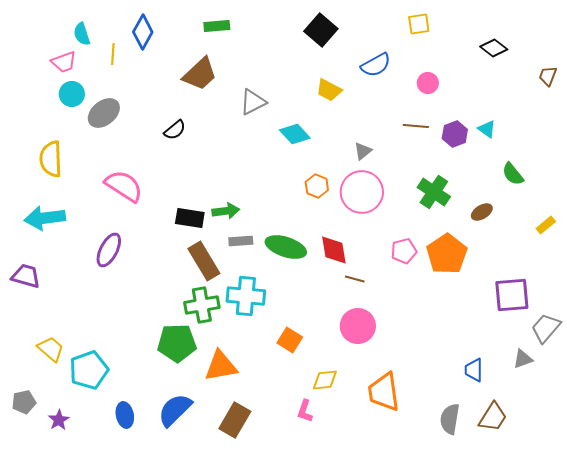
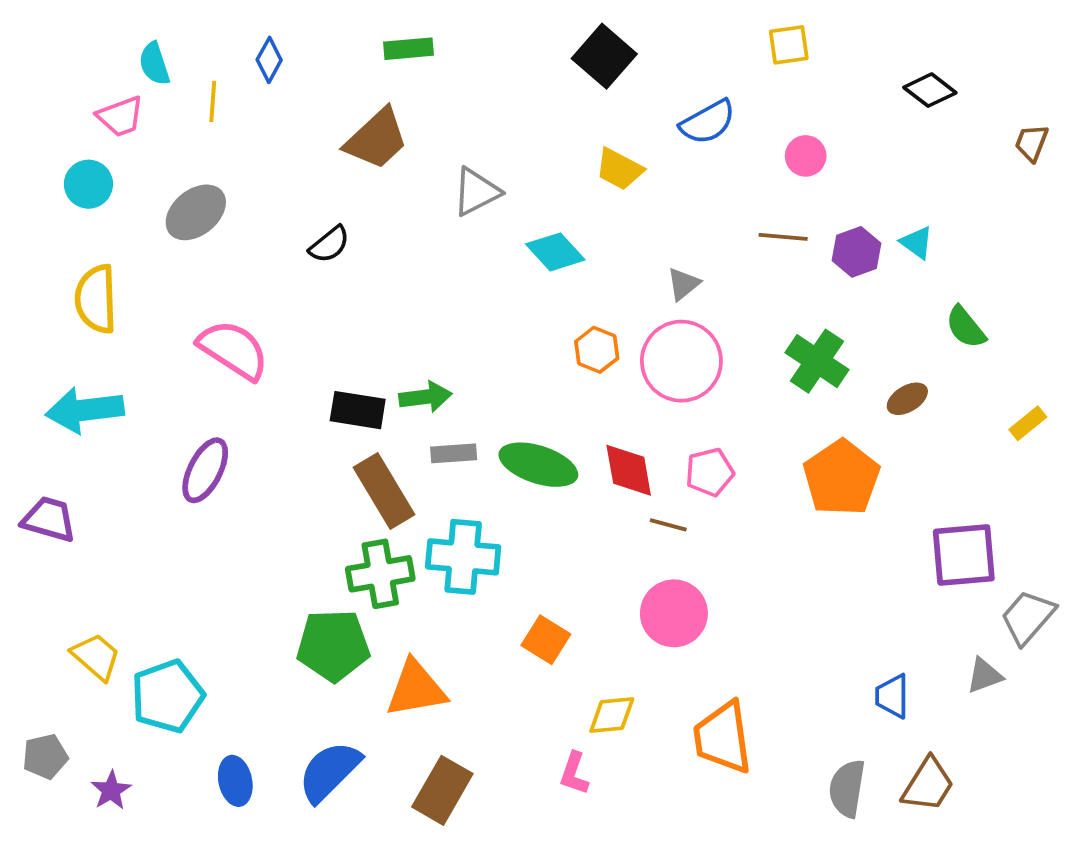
blue diamond: (143, 32) -> (269, 60), size x0.7
cyan circle: (72, 94) -> (88, 184), moved
pink pentagon: (404, 251) -> (710, 472), moved

